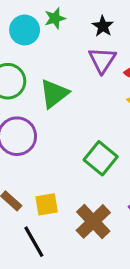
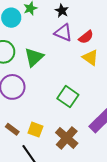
purple triangle: (102, 60) -> (63, 33), turned -36
yellow square: (47, 204) -> (35, 130), turned 35

